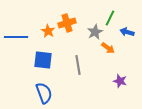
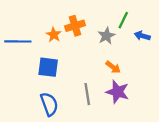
orange arrow: (108, 48) -> (113, 67), moved
gray line: (78, 65) -> (87, 94), moved
purple star: (120, 81) -> (118, 92), moved, size x1.5

